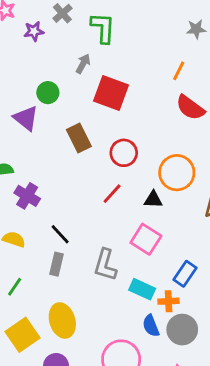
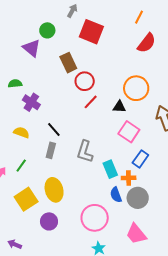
red semicircle: (190, 108) -> (147, 43), turned -90
red circle: (124, 153) -> (85, 81), moved
pink square: (146, 239) -> (129, 132), moved
cyan rectangle: (142, 289) -> (110, 169), turned 42

